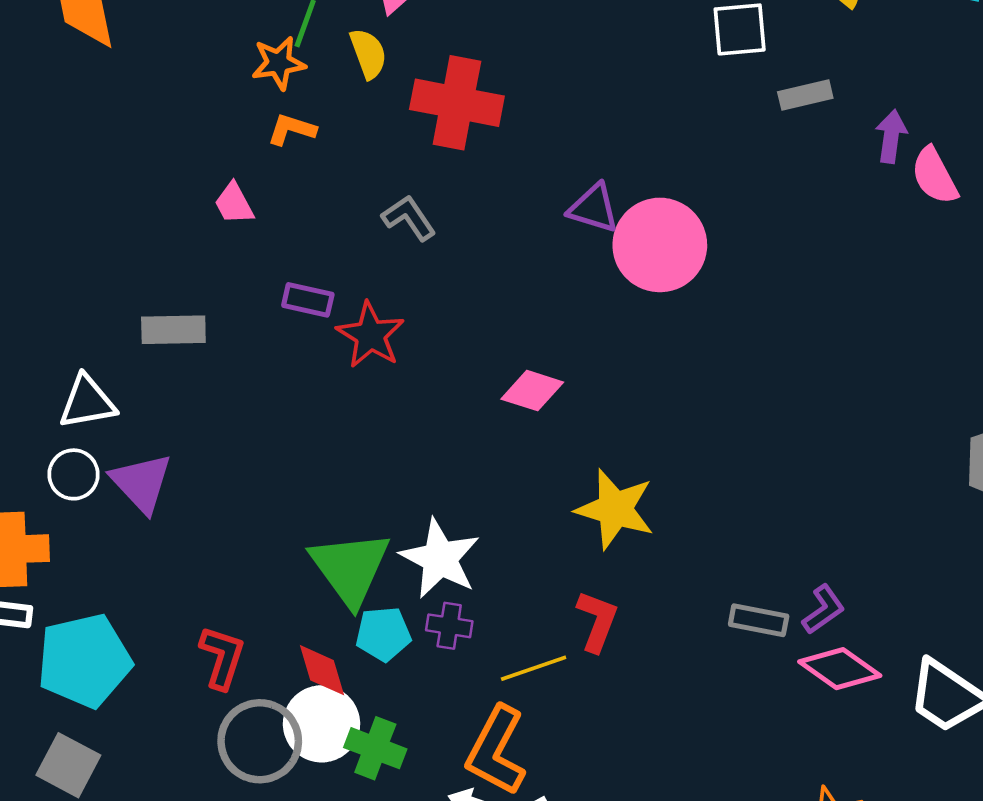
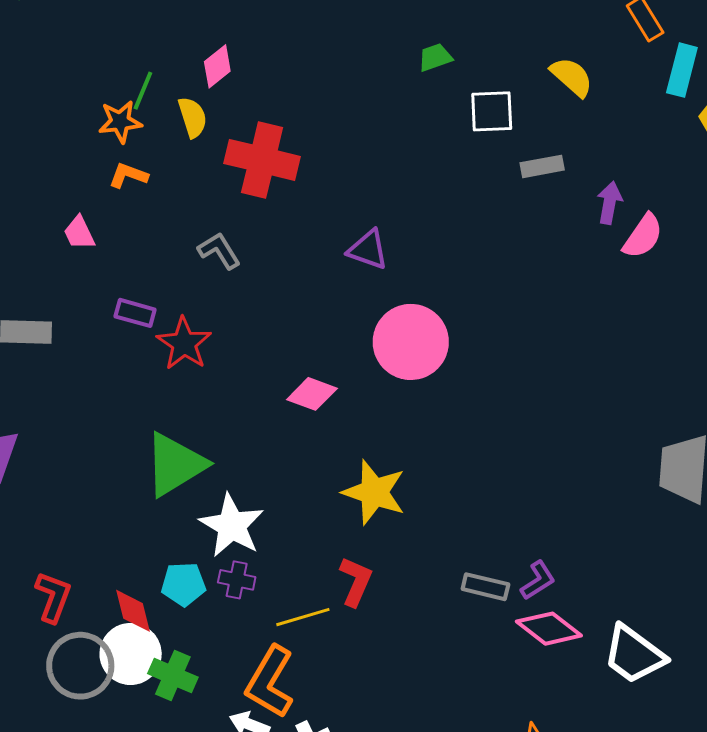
pink semicircle: (935, 176) -> (643, 236), turned -120
pink circle: (660, 245) -> (411, 342), moved
green triangle: (350, 568) -> (175, 464), moved, turned 32

